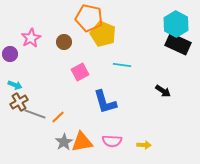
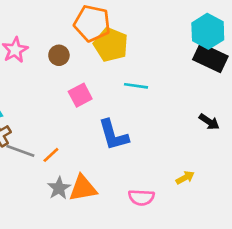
black arrow: (163, 91) -> (209, 122), moved
pink semicircle: (112, 141) -> (141, 197), moved
yellow arrow: (144, 145) -> (185, 178), moved, turned -32

